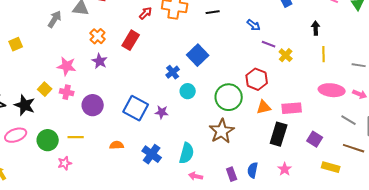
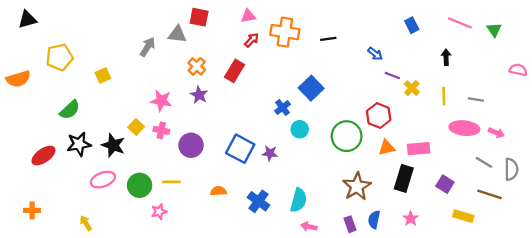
yellow line: (324, 54) -> (444, 96), moved
gray line: (359, 65) -> (476, 100), moved
brown star: (222, 131) -> (357, 186), moved

